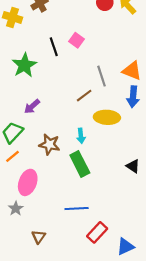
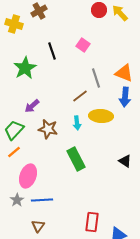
pink square: (77, 40) -> (83, 45), moved
cyan arrow: (81, 136) -> (77, 123), moved
brown star: (49, 144) -> (48, 129), moved
blue line: (77, 209) -> (42, 200), moved
red rectangle: (97, 232) -> (92, 222), turned -36

